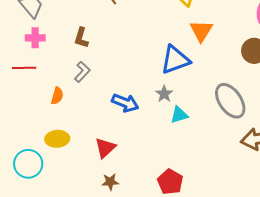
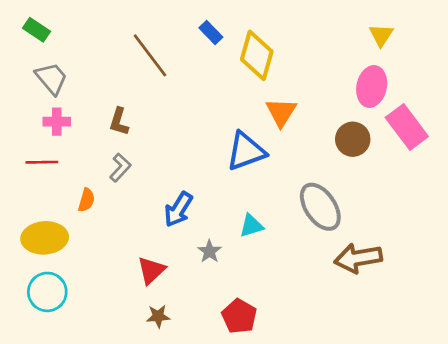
gray star: (164, 94) -> (209, 251), moved
blue arrow: (125, 103) -> (178, 209), turned 100
yellow ellipse: (57, 139) -> (45, 238), moved, size x1.4

